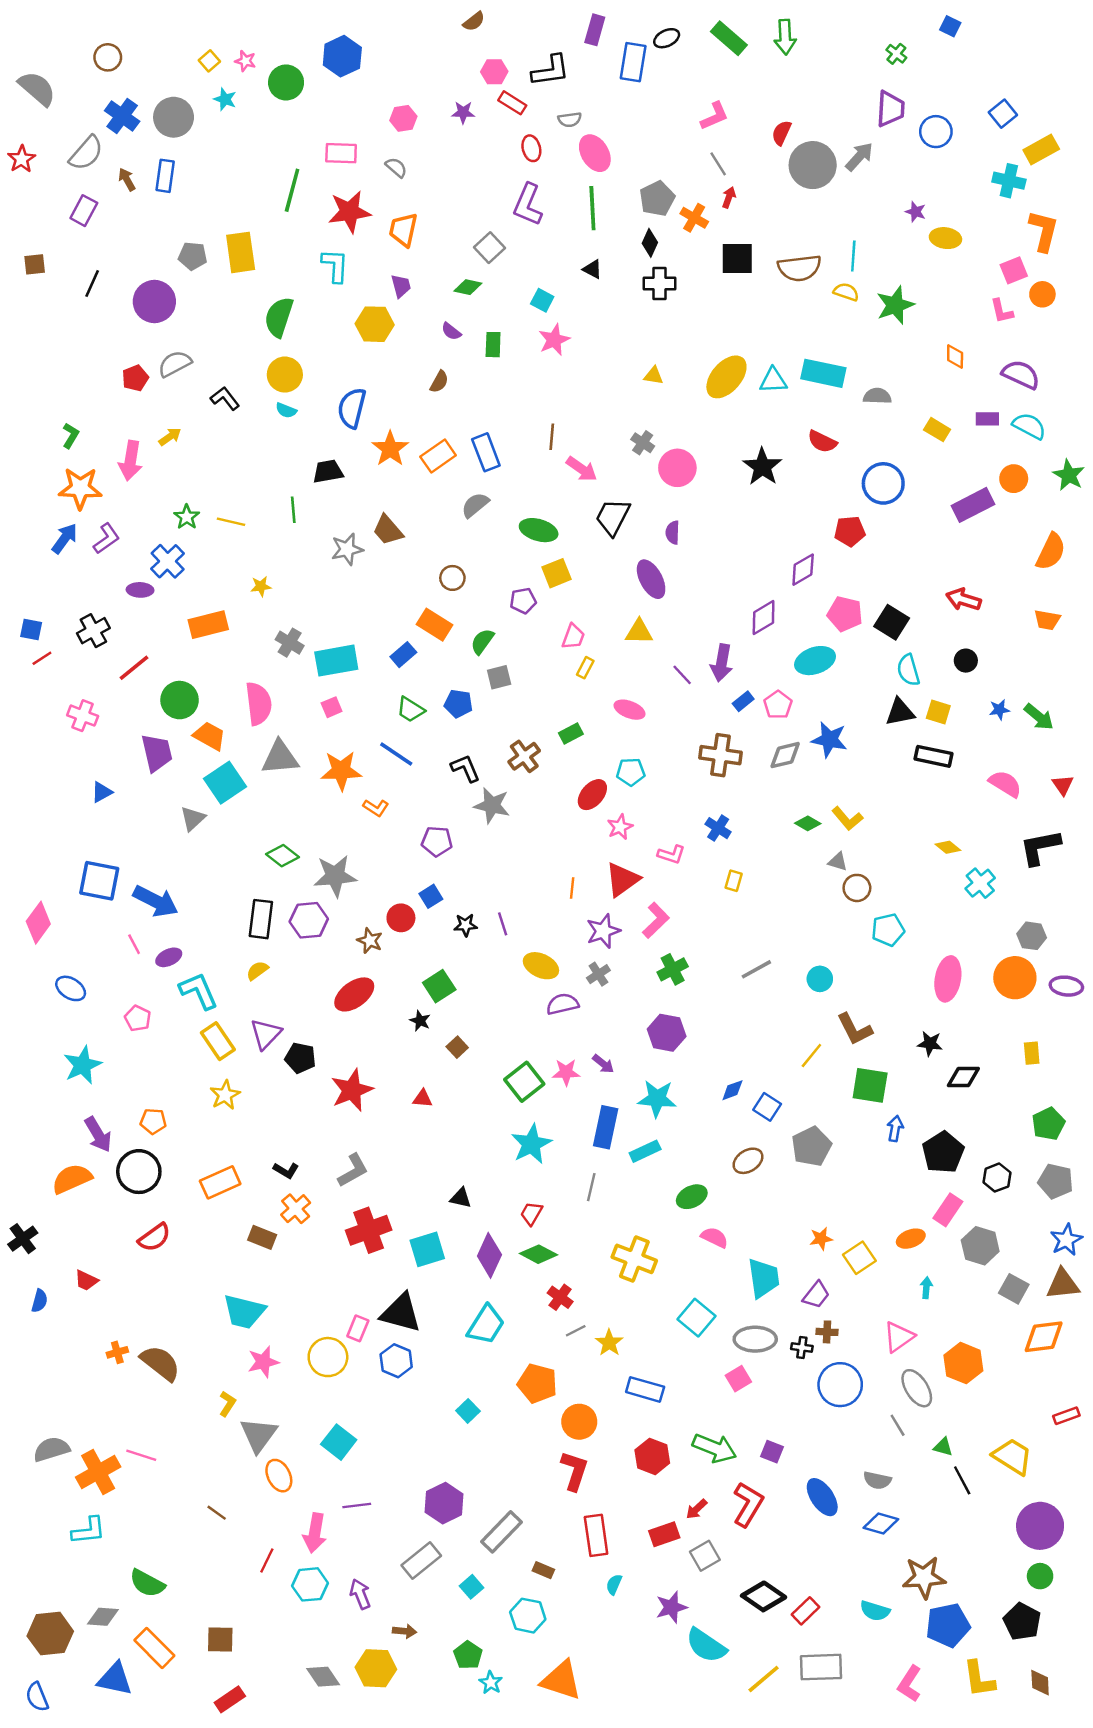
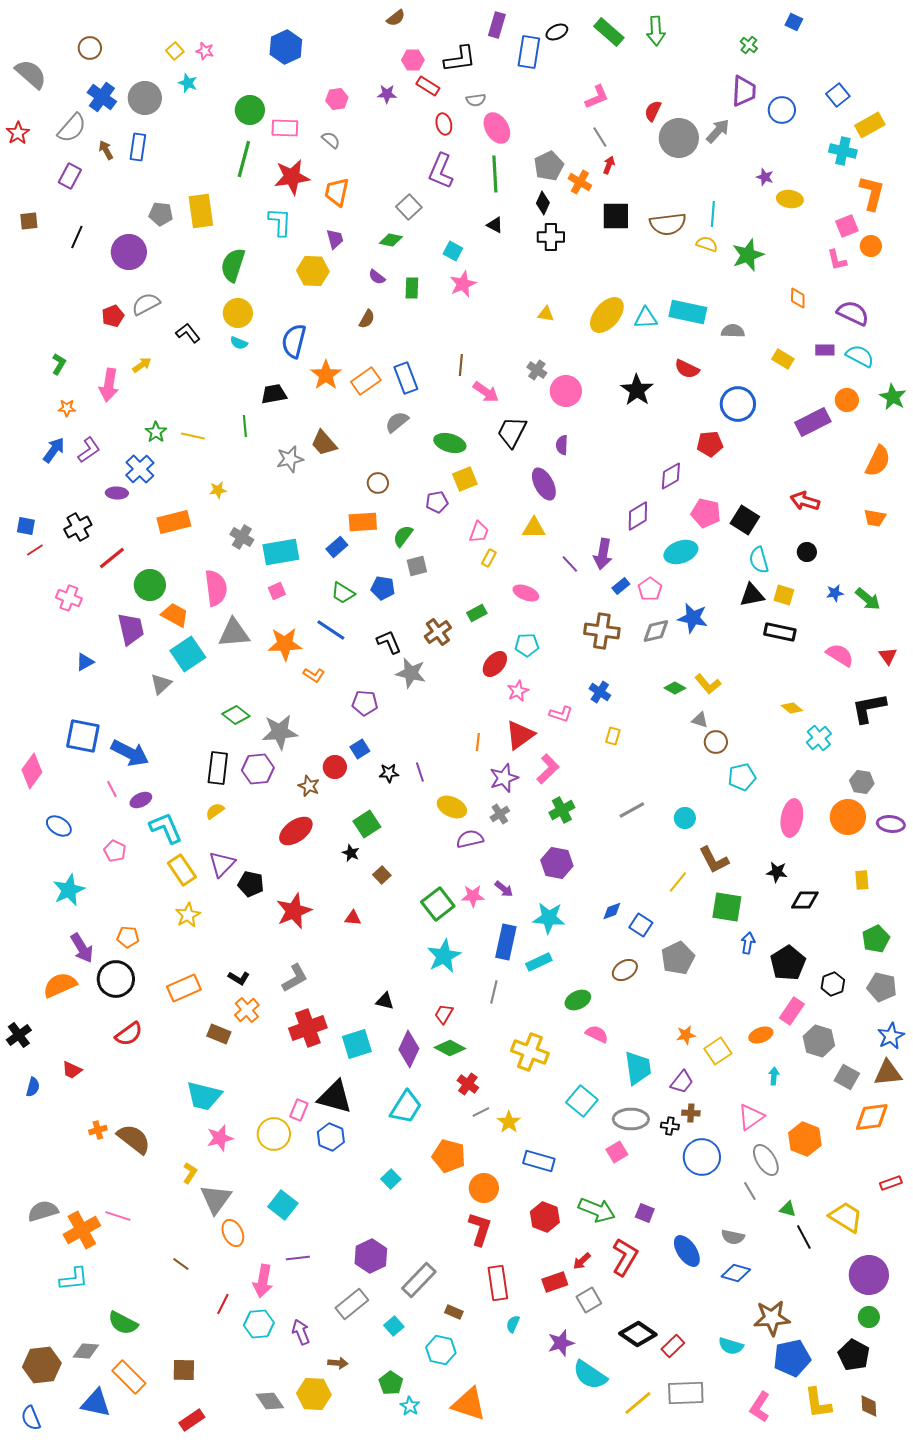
green circle: (286, 82) -> (250, 110), moved
orange star: (80, 488) -> (67, 408), size x0.5
orange rectangle: (434, 625) -> (363, 522), turned -36

